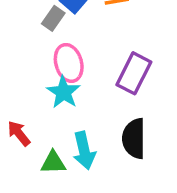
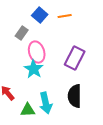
gray rectangle: (53, 18) -> (22, 33), moved

